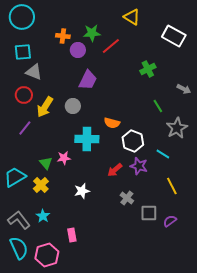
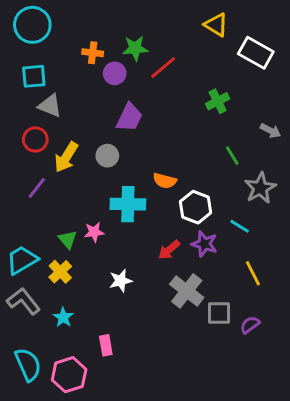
yellow triangle: (132, 17) -> (216, 25), moved
gray cross: (127, 198) -> (187, 291), size x1.6
gray L-shape: (19, 220) -> (24, 301), moved

